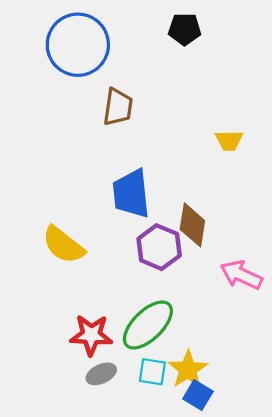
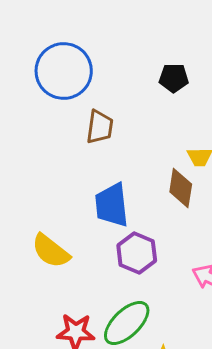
black pentagon: (185, 29) -> (174, 78), moved
brown diamond: (192, 225) -> (181, 188), moved

